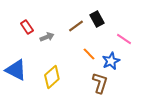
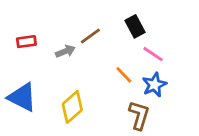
brown line: (76, 26) -> (90, 36), moved
red rectangle: (27, 27) -> (26, 42), moved, turned -64
pink line: (124, 39) -> (153, 54), moved

